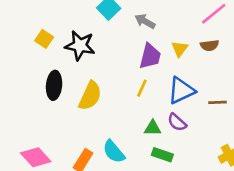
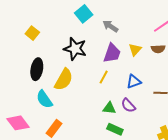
black star: (80, 46) -> (75, 49), moved
blue triangle: (181, 91) -> (134, 82), size x0.7
cyan semicircle: (114, 152) -> (44, 99), moved

